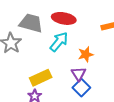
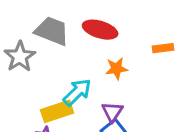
cyan arrow: (59, 42) -> (77, 92), moved
orange star: (86, 54) -> (117, 68), moved

